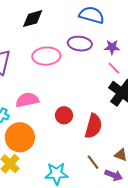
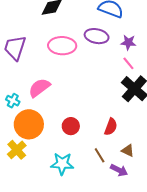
pink semicircle: (27, 100) -> (39, 88), turned -30
red circle: (64, 115) -> (71, 126), moved
red semicircle: (93, 126) -> (111, 127), moved, size x0.7

